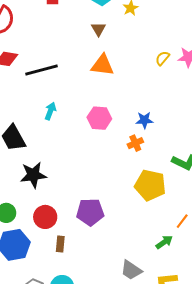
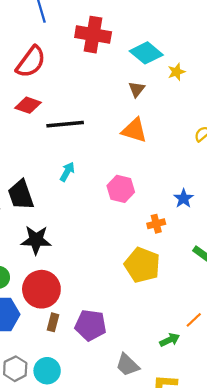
blue star: (144, 120) -> (184, 198), moved, turned 30
yellow pentagon: (150, 185) -> (142, 265), moved
purple pentagon: (90, 212) -> (91, 325), moved
red circle: (45, 217) -> (41, 289), size x1.4

